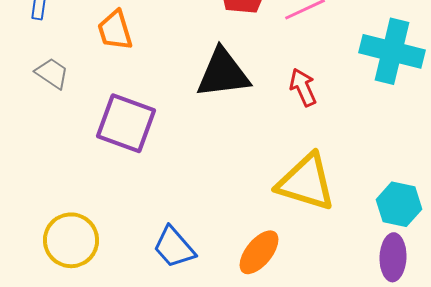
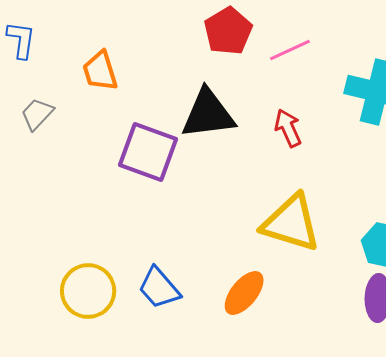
gray trapezoid: (52, 73) -> (37, 114), turned -81
purple square: (126, 123) -> (148, 152), moved
yellow circle: (71, 240) -> (88, 291), moved

